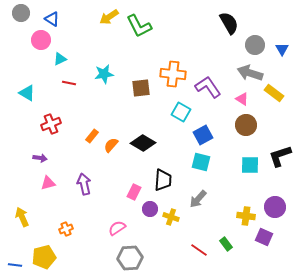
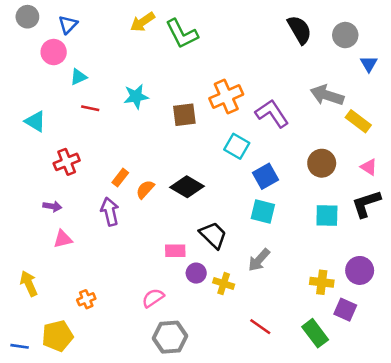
blue triangle: (52, 19) -> (68, 25), turned 42
gray circle: (255, 45) -> (345, 35), moved
orange cross: (173, 74) -> (226, 96), turned -30
pink triangle: (242, 99) -> (369, 167), moved
black trapezoid: (163, 180) -> (213, 235), turned -50
purple arrow: (84, 184) -> (110, 212), moved
pink rectangle: (134, 192) -> (175, 251), turned 63
green rectangle: (226, 244) -> (315, 333), moved, size x1.5

